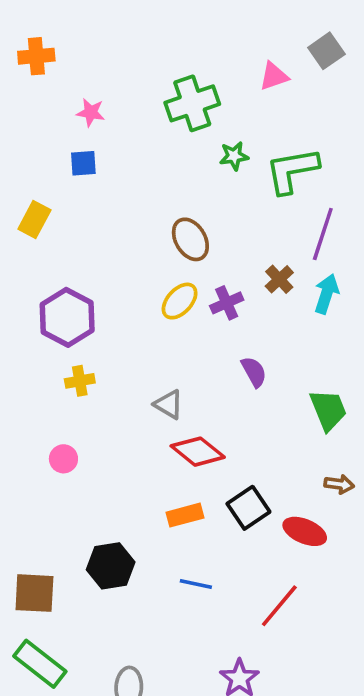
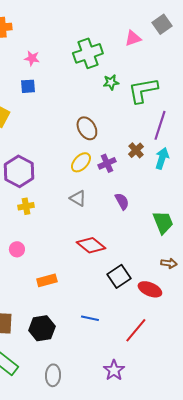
gray triangle: (169, 404) -> (78, 198), moved
orange rectangle: (185, 515) -> (47, 280), moved
black hexagon: (111, 566) -> (42, 328), moved

